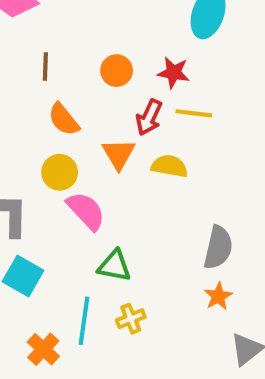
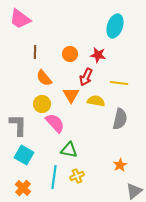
yellow line: (194, 113) -> (119, 83), moved
gray semicircle: (218, 247) -> (120, 119), moved
orange cross: (43, 349) -> (23, 188), moved

